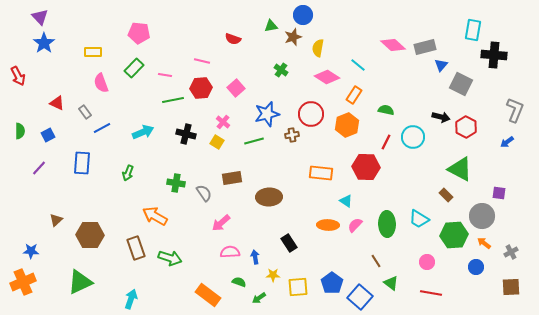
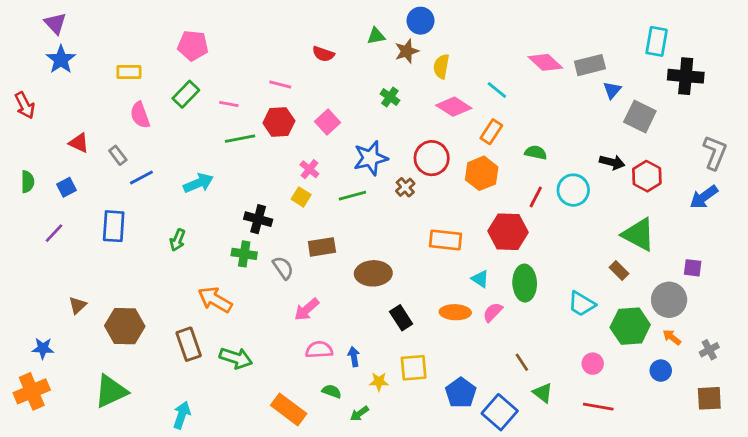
black cross: (186, 134) -> (258, 219), moved
brown cross: (292, 135) -> (405, 187), turned -32
blue arrow: (507, 142) -> (704, 197), size x1.5
green ellipse: (387, 224) -> (525, 283), moved
black rectangle: (289, 243) -> (401, 318), moved
yellow square: (298, 287) -> (414, 368), moved

